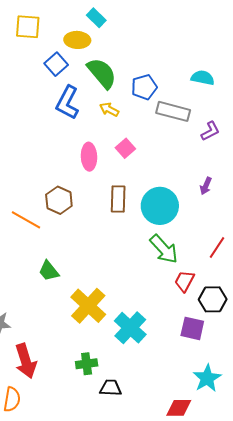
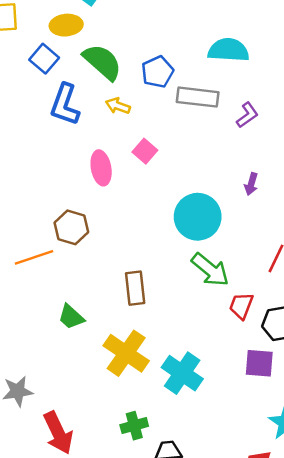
cyan semicircle: (203, 78) -> (228, 50), size x1.4
brown rectangle: (118, 199) -> (135, 288), moved
orange line: (26, 220) -> (34, 257), turned -40

